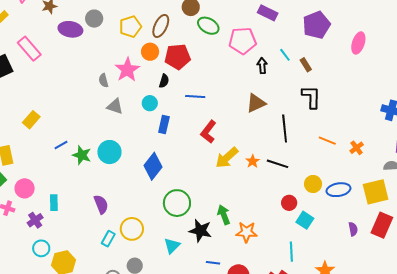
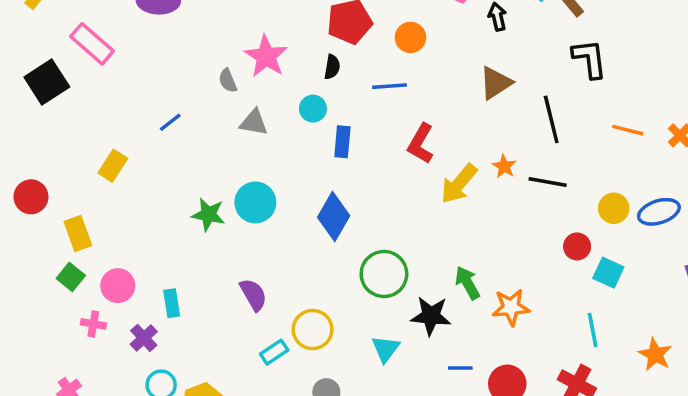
orange circle: (150, 52) -> (410, 37), moved
blue line: (61, 145) -> (170, 122), moved
orange star: (253, 161) -> (504, 166), moved
cyan rectangle: (108, 239) -> (274, 352), turned 35

